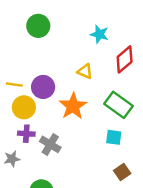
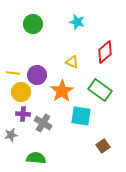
cyan star: (99, 34) -> (77, 22), moved
cyan square: (114, 137) -> (81, 116), moved, size x1.5

